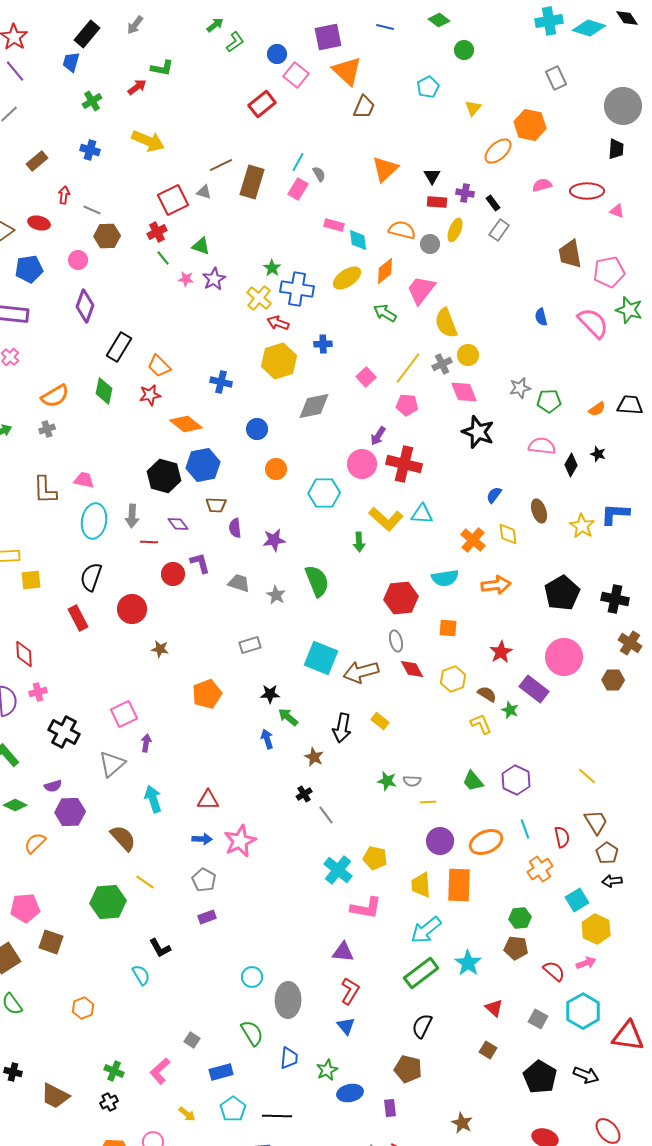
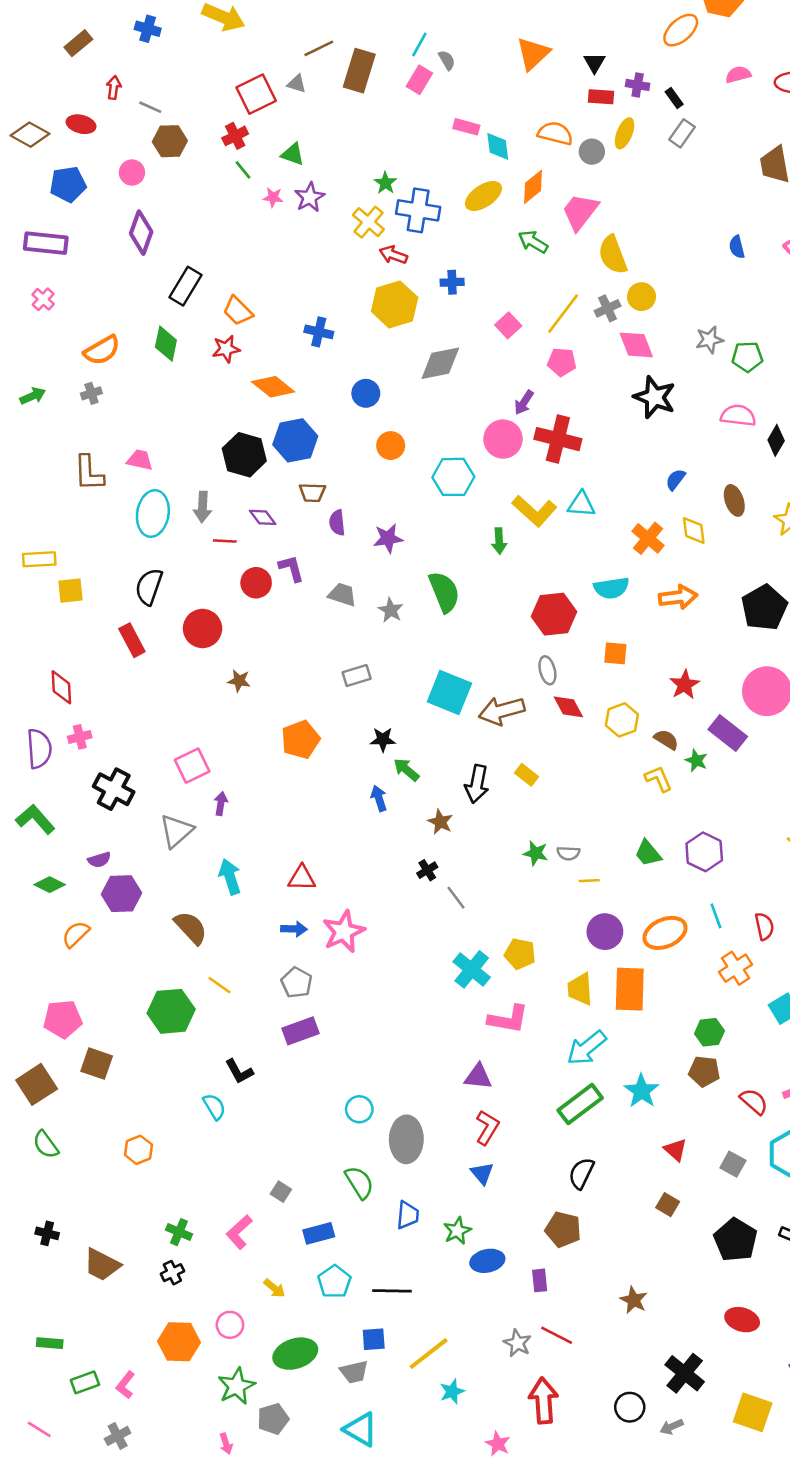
purple rectangle: (207, 917) -> (301, 1031), size x1.5

